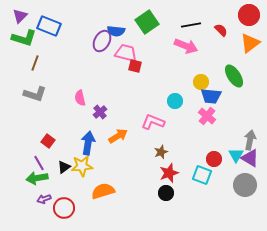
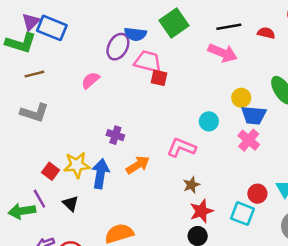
purple triangle: (20, 16) -> (31, 22), moved
red semicircle: (221, 30) -> (266, 33), turned -32
brown line: (35, 63) -> (34, 74), turned 56
pink semicircle: (80, 98) -> (90, 80), moved, turned 63
purple cross: (100, 112) -> (115, 135), turned -32
yellow star: (82, 166) -> (77, 165), moved
black triangle: (64, 167) -> (71, 204), turned -40
green arrow: (37, 178) -> (22, 211), moved

